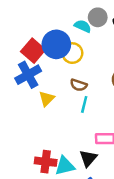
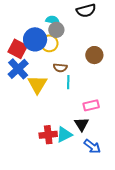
gray circle: (98, 17) -> (56, 30), moved
yellow triangle: (47, 99) -> (37, 84), size x1.5

